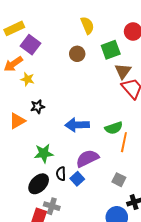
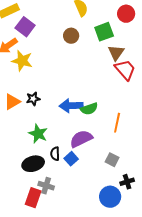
yellow star: (27, 79) -> (22, 61), size x1.5
black star: (38, 107) -> (33, 99), moved
green semicircle: (114, 128) -> (89, 109), moved
green star: (44, 153) -> (38, 134), turned 30
black ellipse: (39, 184) -> (33, 164), turned 30

